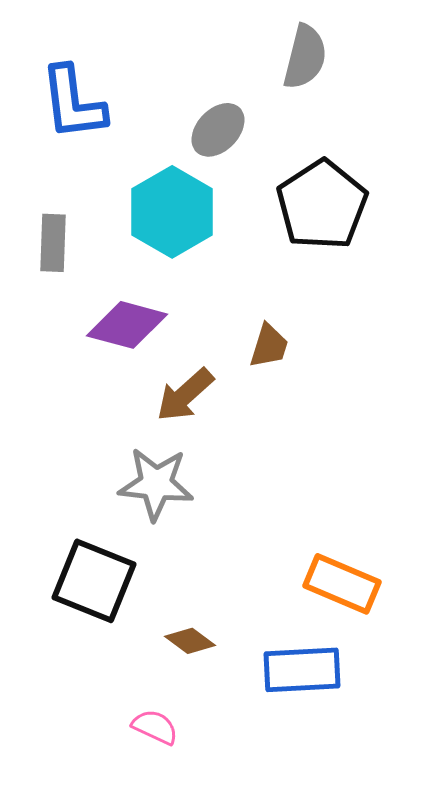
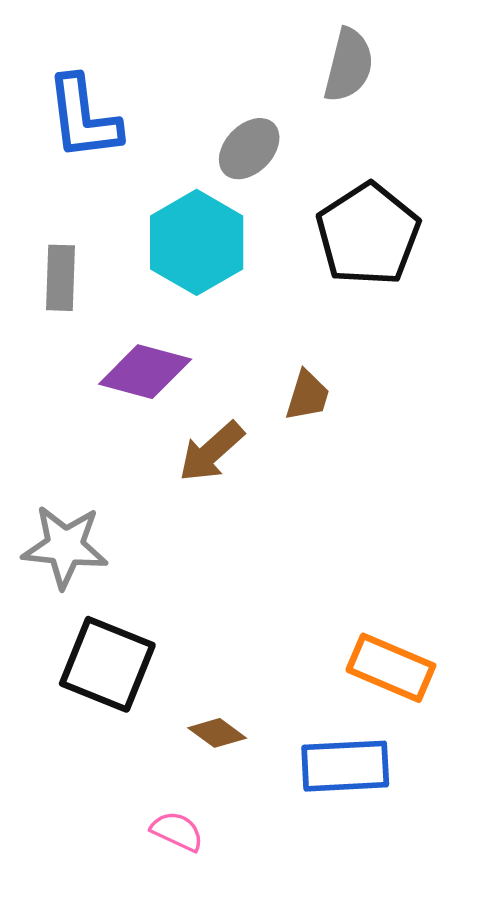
gray star: (156, 484) -> (65, 547), moved

